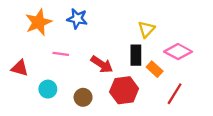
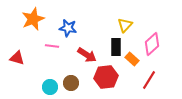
blue star: (77, 19) -> (68, 28), moved
pink diamond: (178, 52) -> (152, 44), turned -70
cyan circle: (48, 89) -> (50, 87), moved

